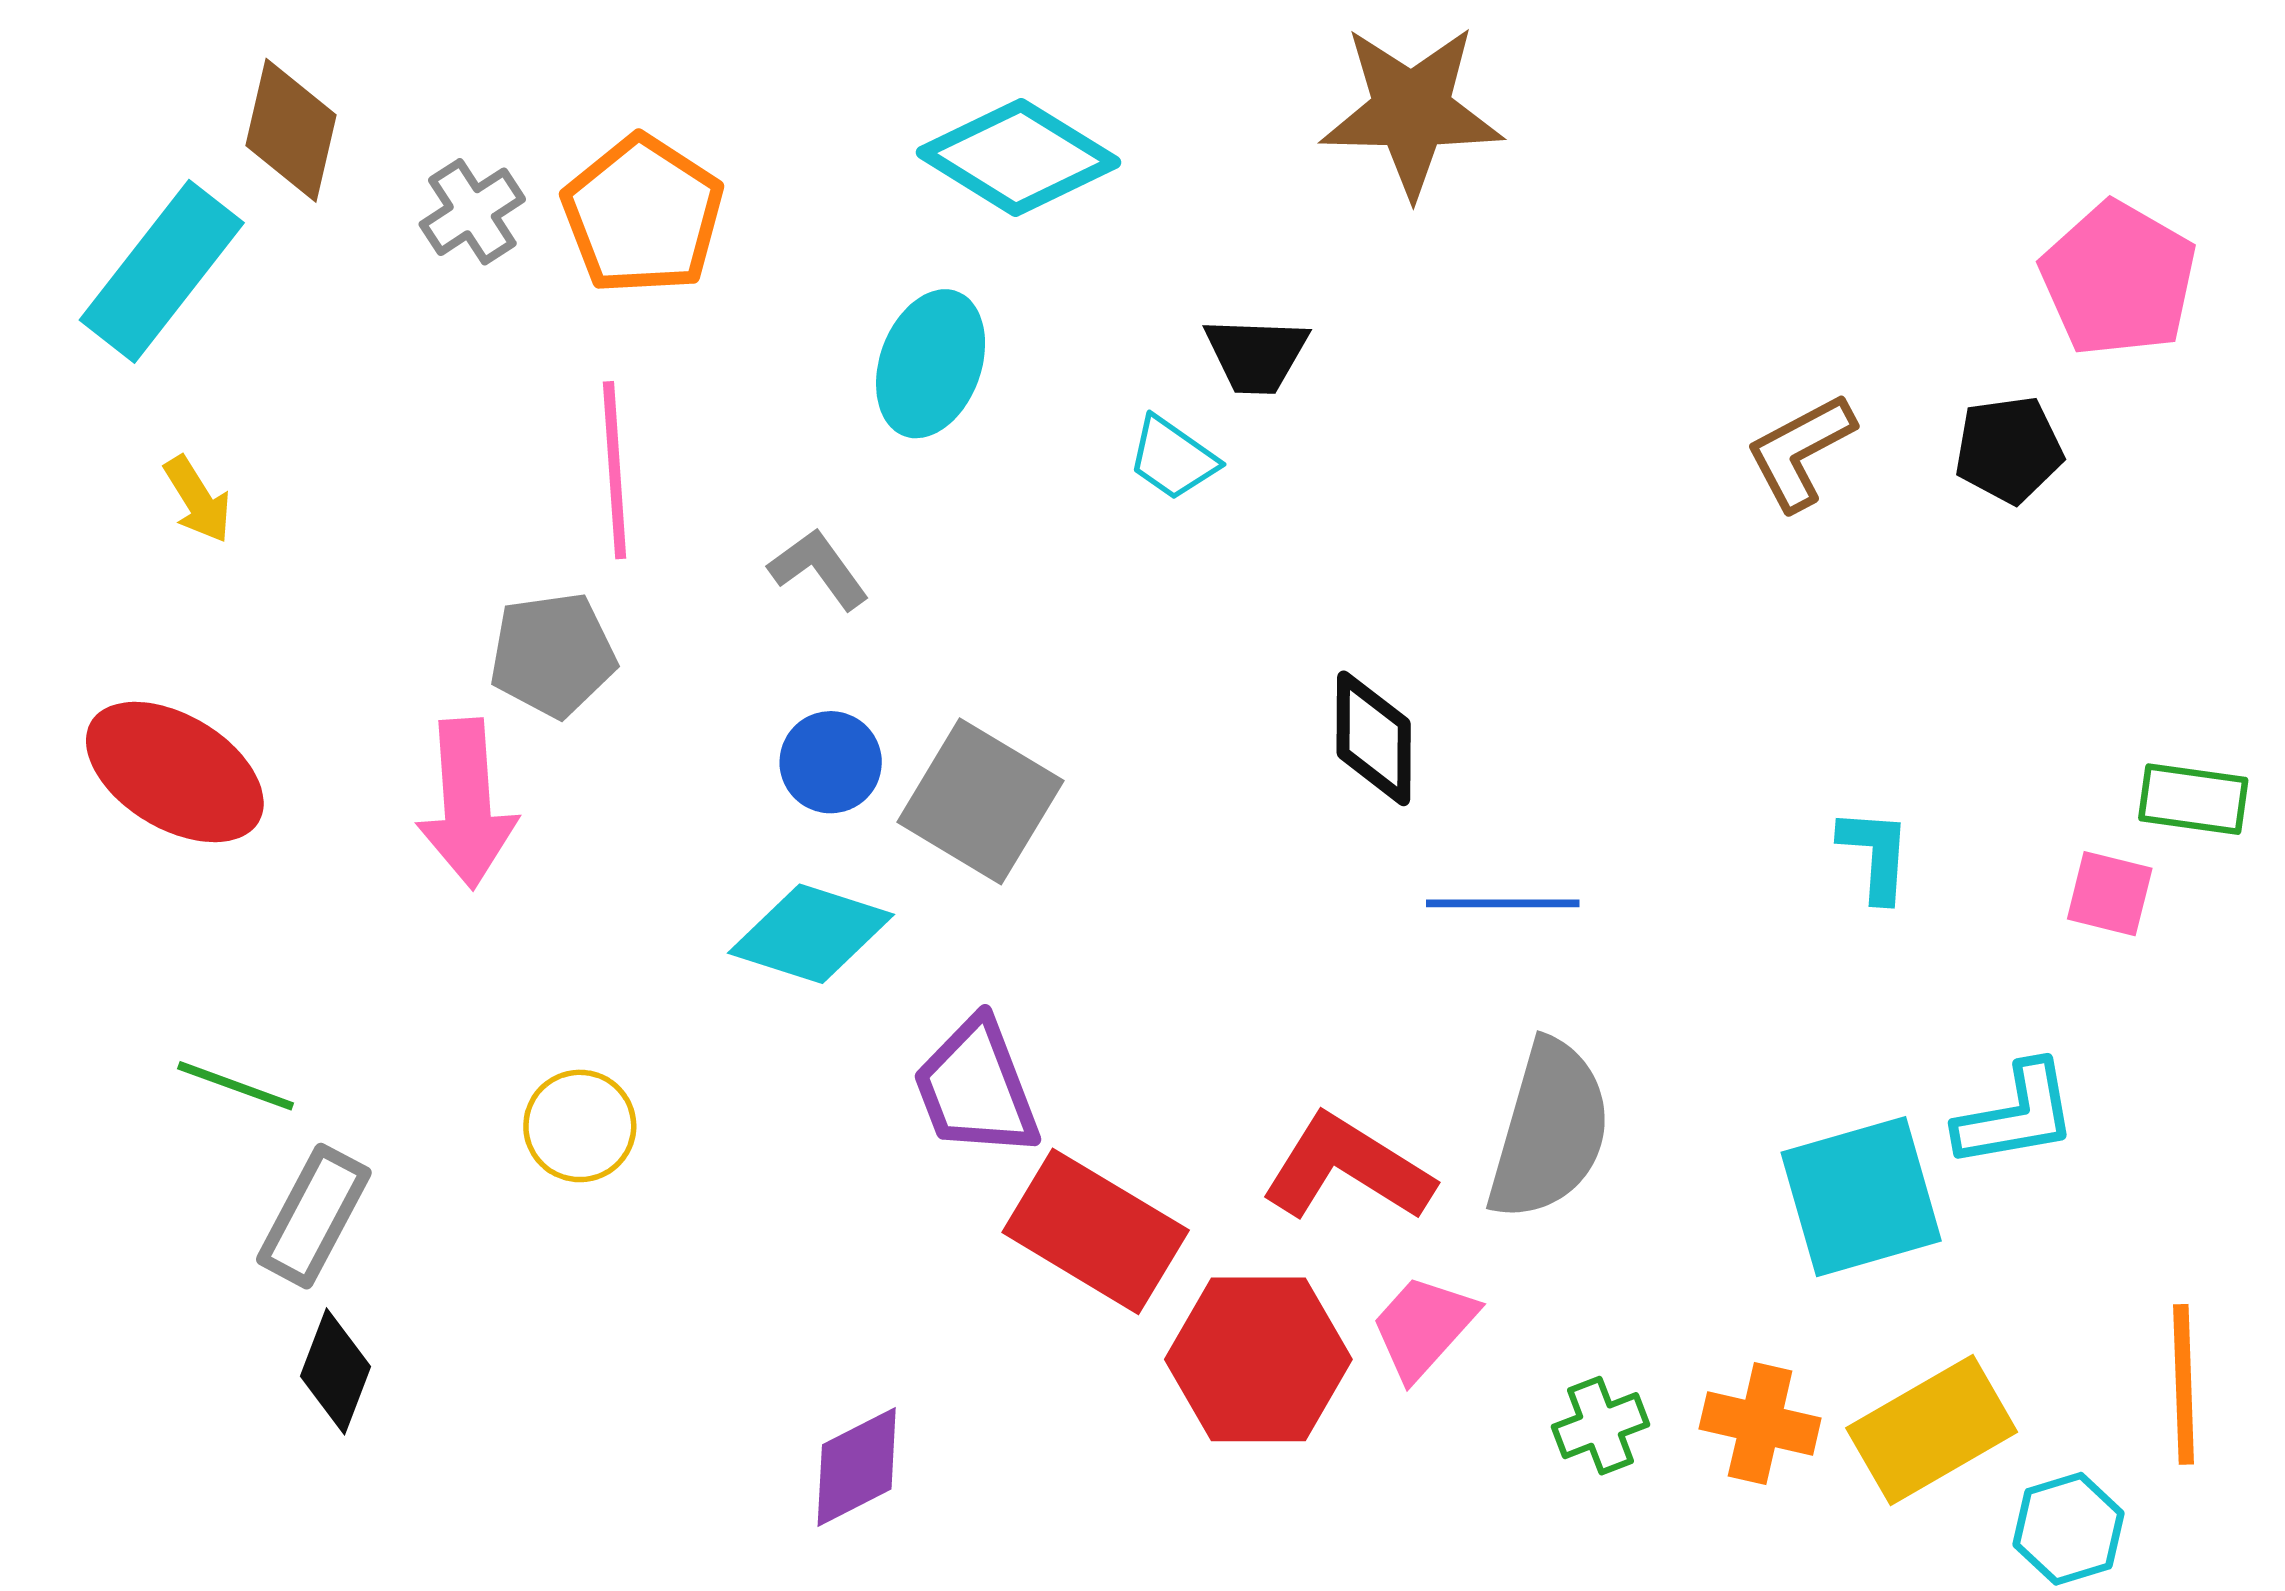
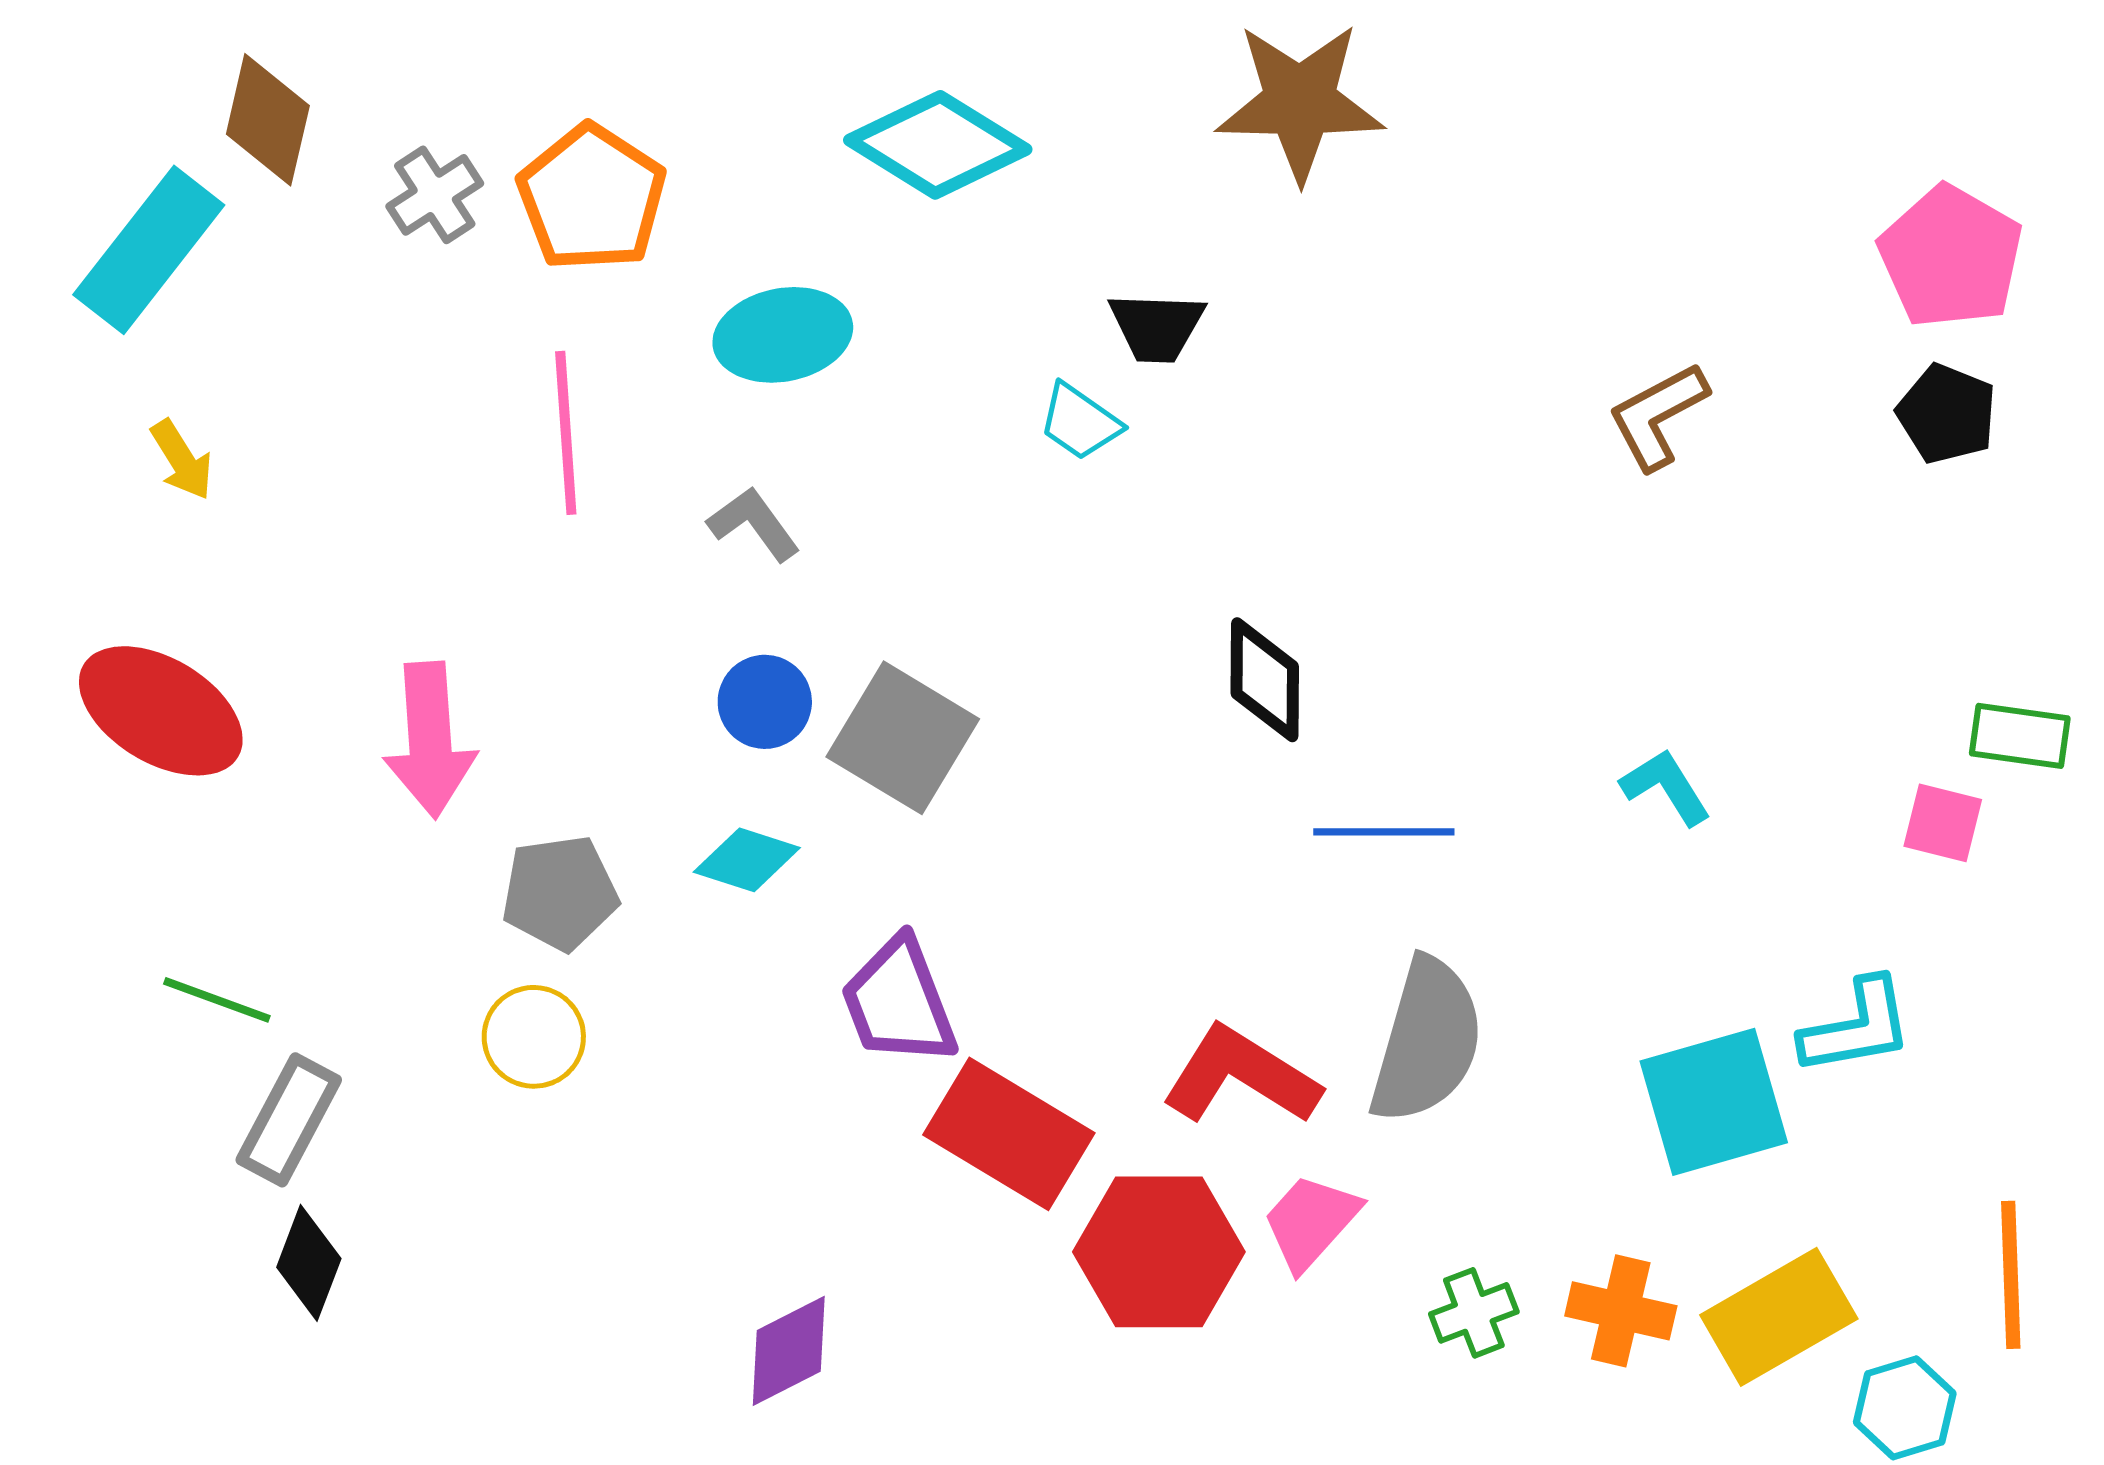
cyan ellipse: (931, 364) -> (783, 335), moved, turned 59
black pentagon: (2009, 450) -> (1947, 414), moved, turned 30
gray pentagon: (553, 655) -> (560, 893), moved
cyan L-shape: (1875, 855) -> (1666, 787), moved, turned -36
cyan diamond: (811, 934) -> (747, 860), size x0.7

